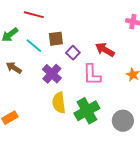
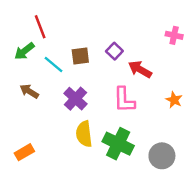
red line: (34, 15) -> (40, 27), moved, turned 54
purple square: (73, 53) -> (114, 51), moved
green cross: (87, 111) -> (118, 144), turned -35

